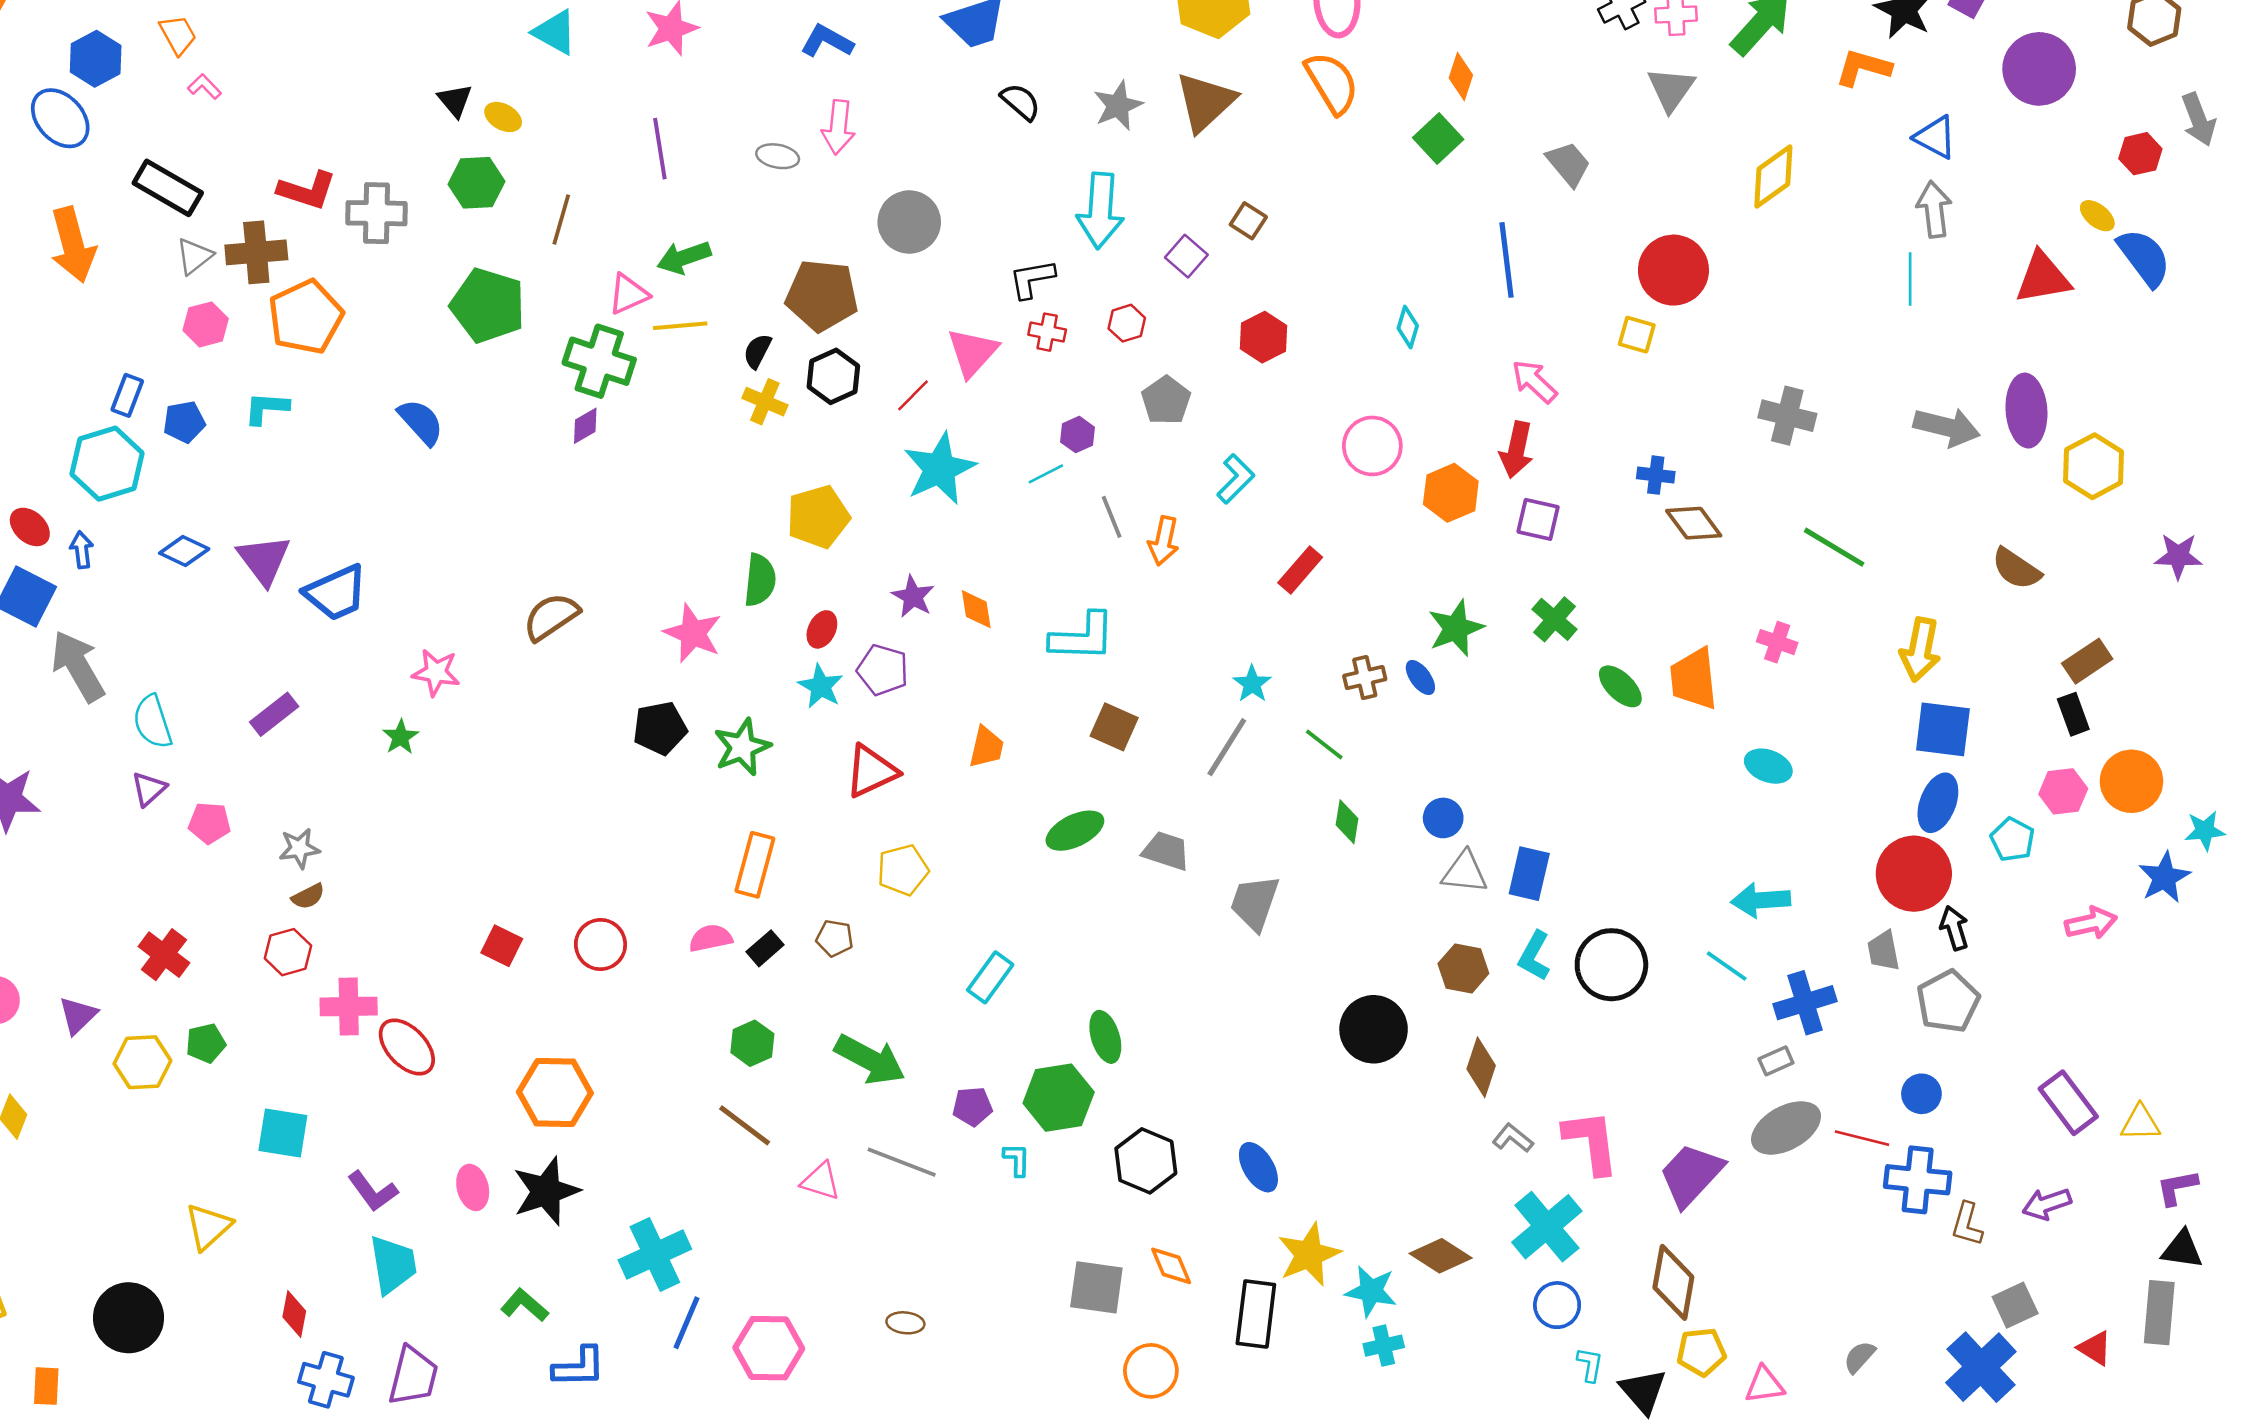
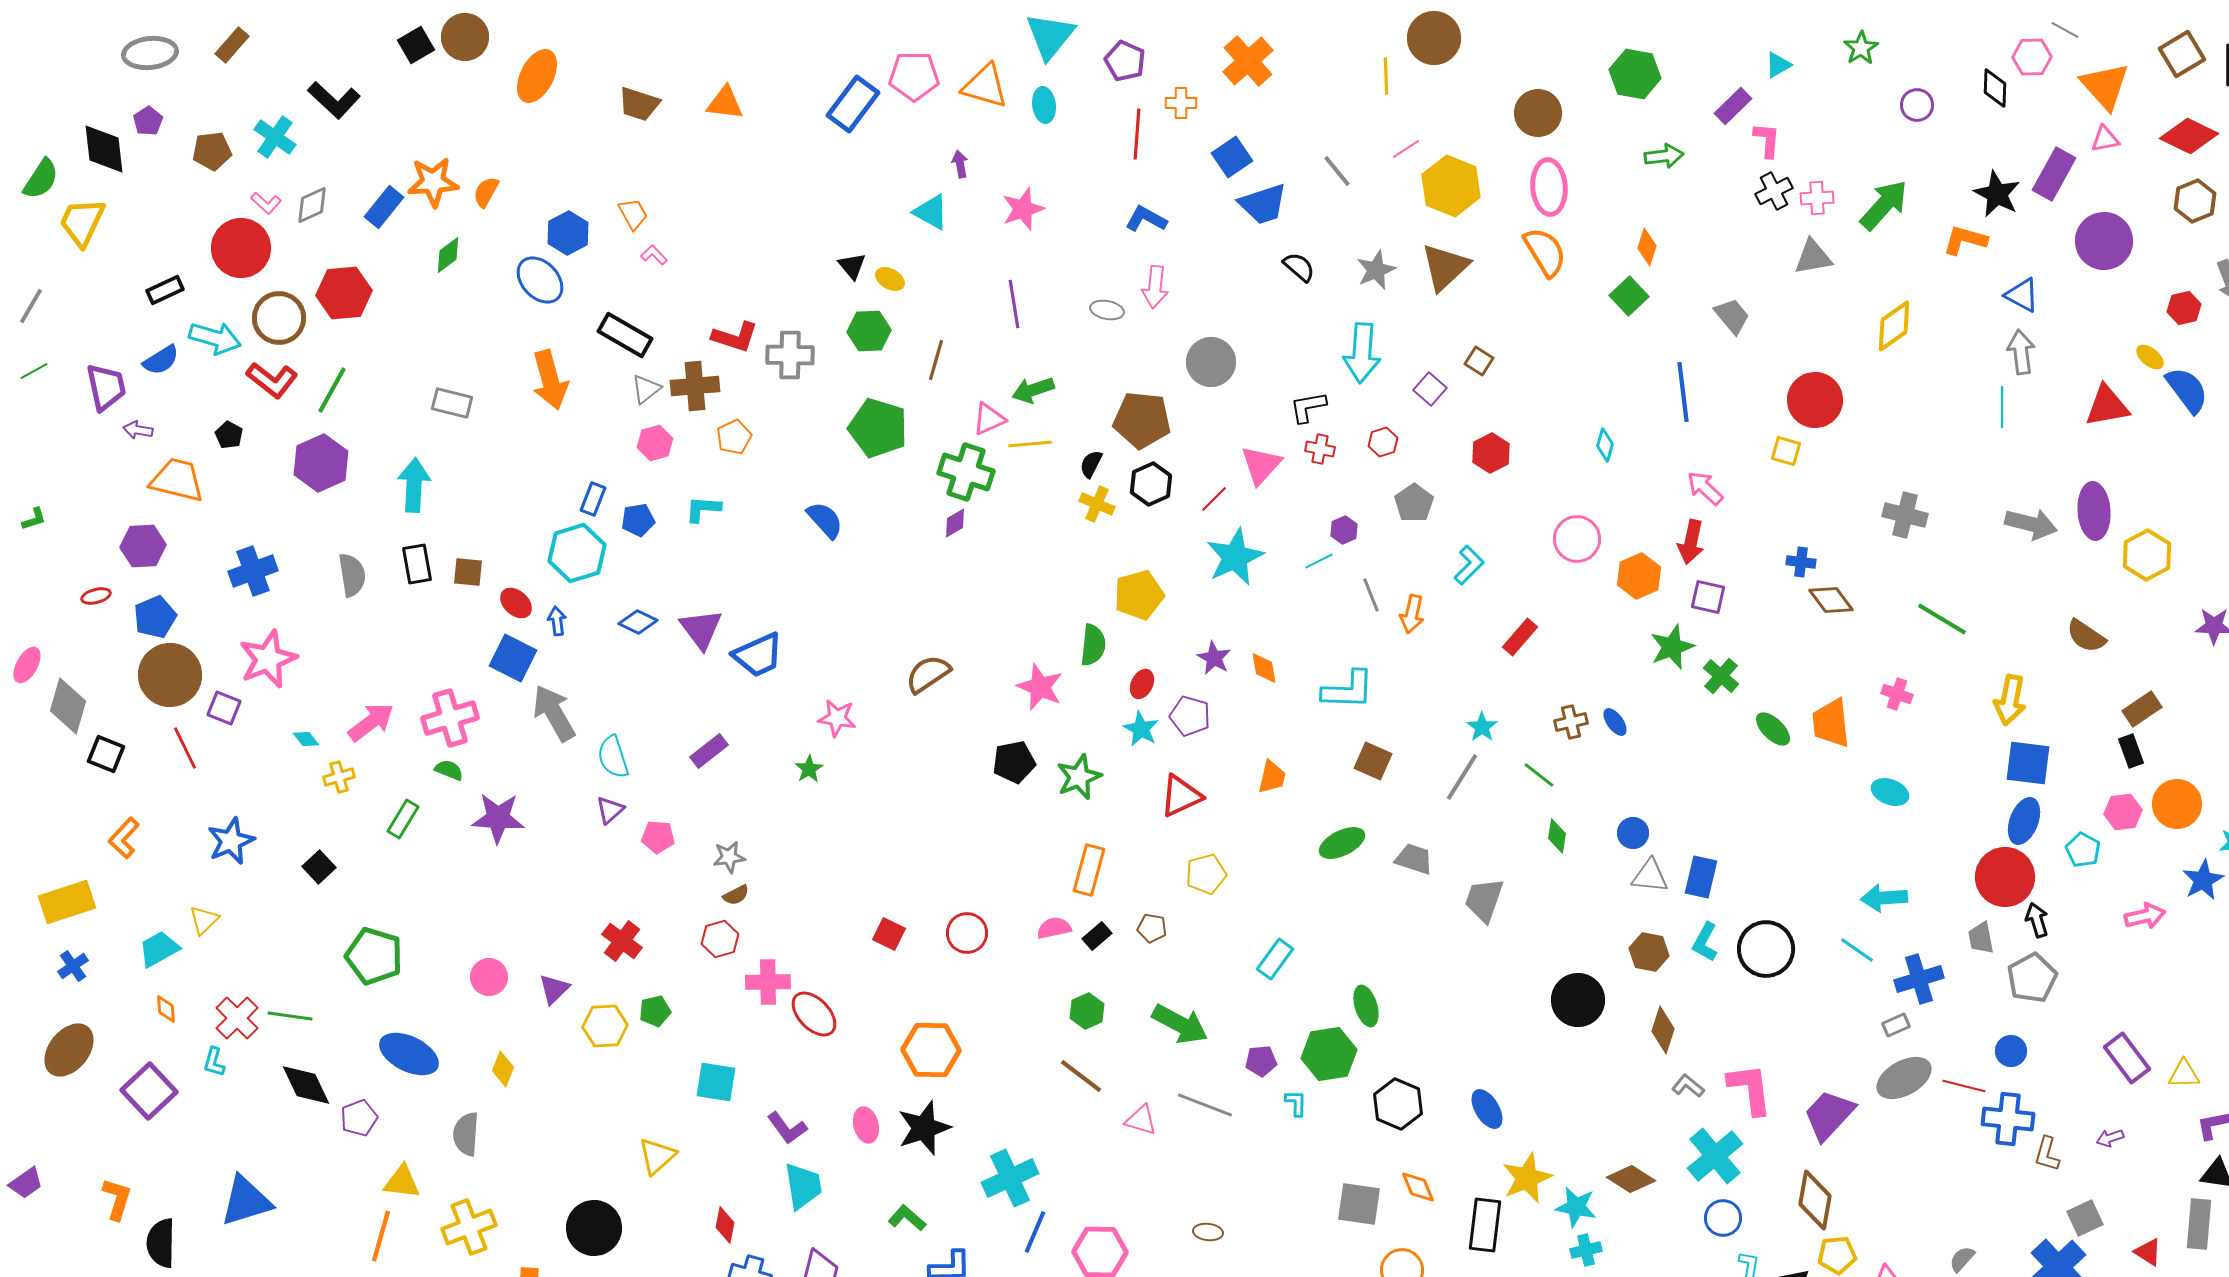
gray triangle: (1671, 89) -> (1813, 257), turned 45
orange pentagon: (306, 317) -> (734, 437), size x0.6
green star: (1456, 628) -> (1672, 647), moved
purple arrow: (2047, 1204) -> (2110, 1138), size x0.7

